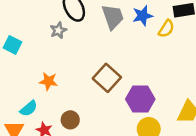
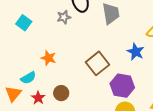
blue star: (143, 16) -> (136, 52), moved, turned 30

